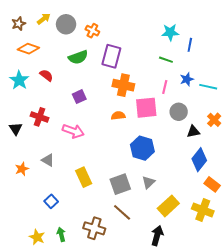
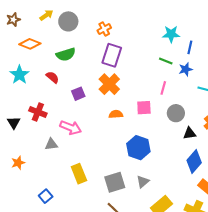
brown star: (19, 24) -> (13, 20), moved
orange cross: (92, 31) -> (104, 29), moved, turned 32
green semicircle: (78, 57) -> (66, 54), moved
red semicircle: (46, 75) -> (52, 77), moved
blue star: (187, 79) -> (186, 69), moved
orange cross: (123, 85) -> (109, 84), moved, turned 30
pink square: (146, 108) -> (144, 108), size x0.7
gray triangle: (48, 160) -> (51, 144), moved, turned -40

